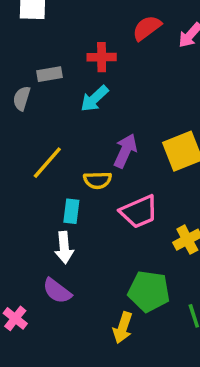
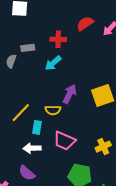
yellow line: (47, 163) -> (21, 113), moved
pink trapezoid: (139, 212) -> (64, 141), moved, turned 45
white arrow: (64, 248) -> (32, 148), turned 90

